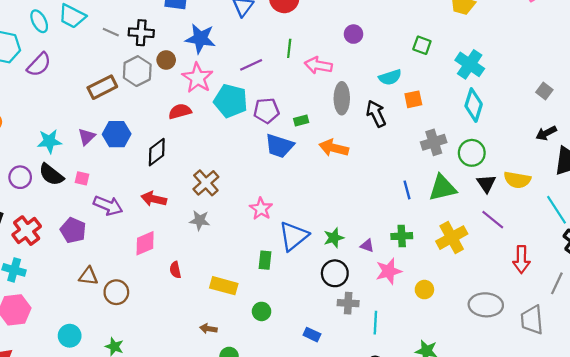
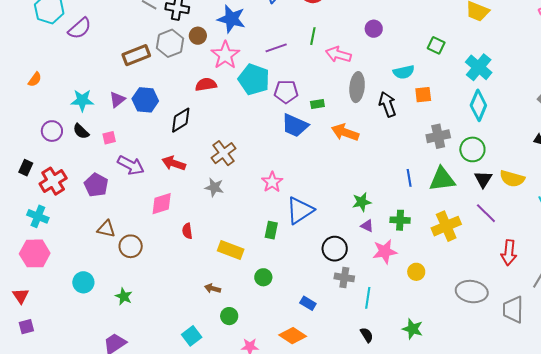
black semicircle: (51, 175) -> (81, 131), size x0.7
pink square: (82, 178) -> (109, 138), turned -32
green star: (334, 238) -> (362, 202), moved

